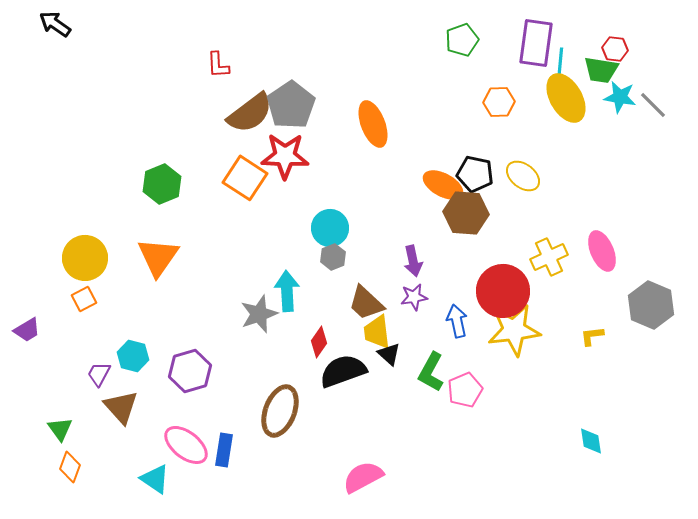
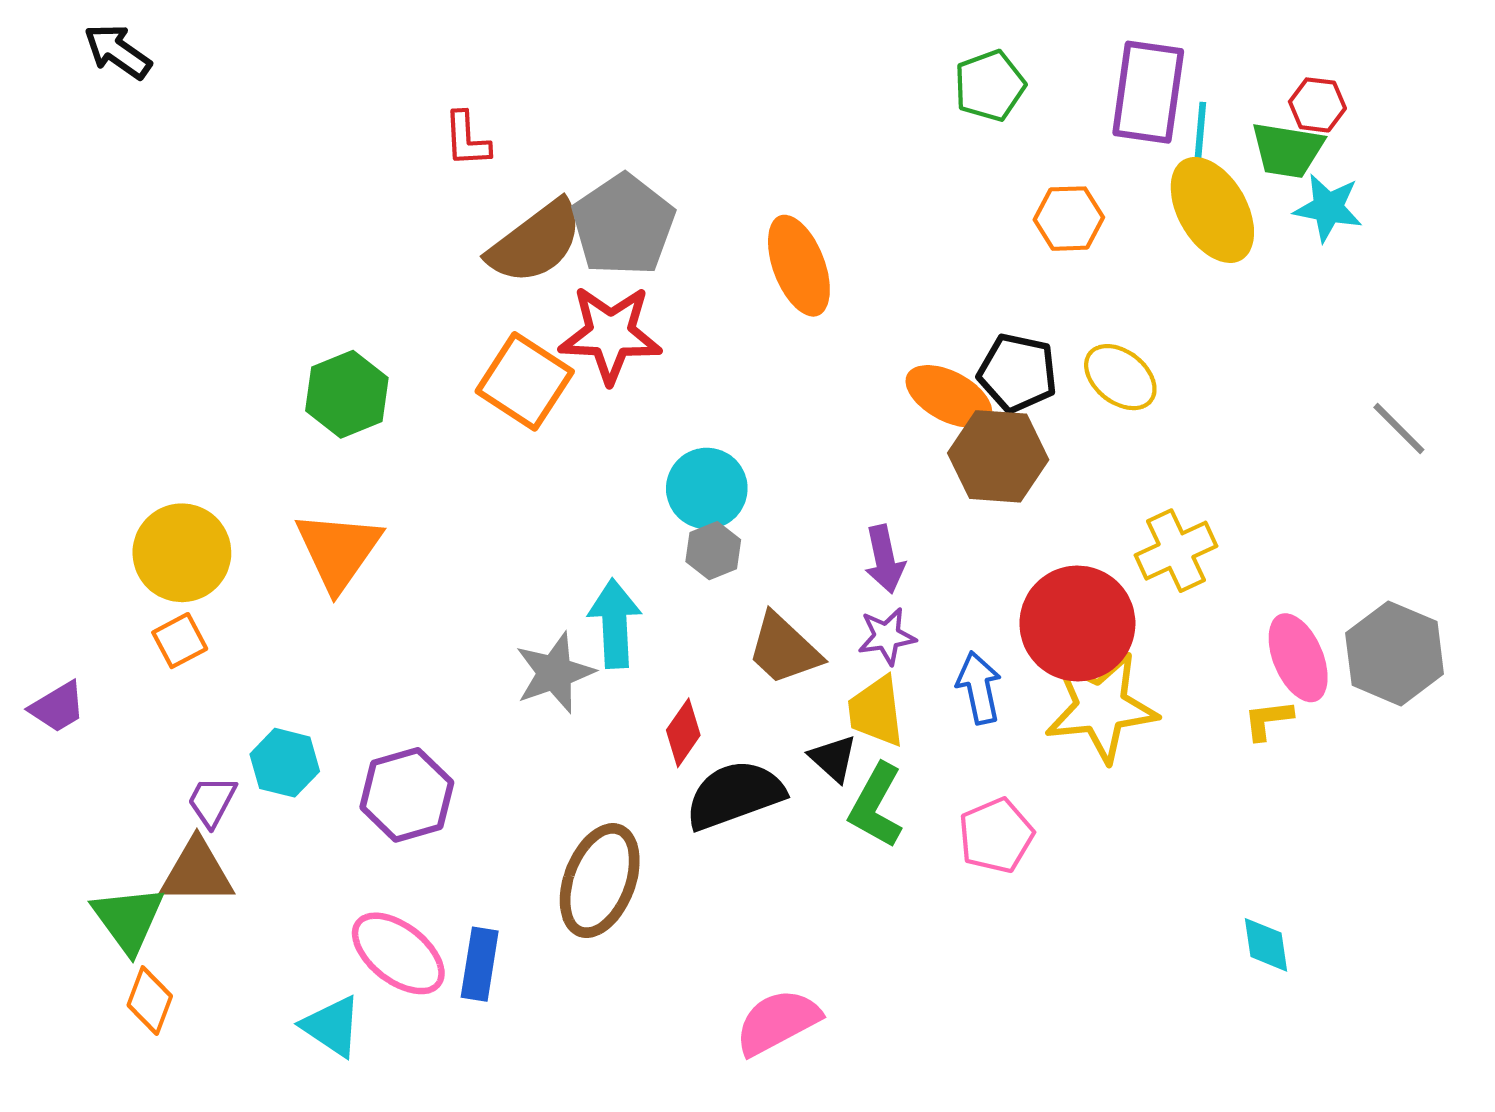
gray line: (653, 105) -> (1399, 428), moved
pink ellipse: (602, 251) -> (1298, 658), moved
yellow trapezoid: (377, 332) -> (876, 711), moved
green L-shape: (431, 372) -> (876, 806), moved
brown triangle: (121, 407) -> (197, 872), moved, turned -48
green triangle: (60, 429) -> (128, 919), size x1.4

